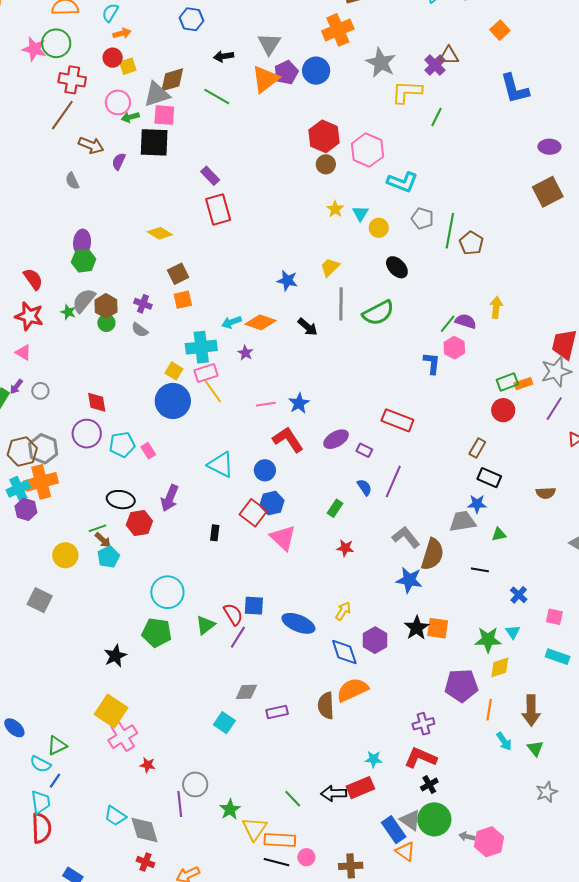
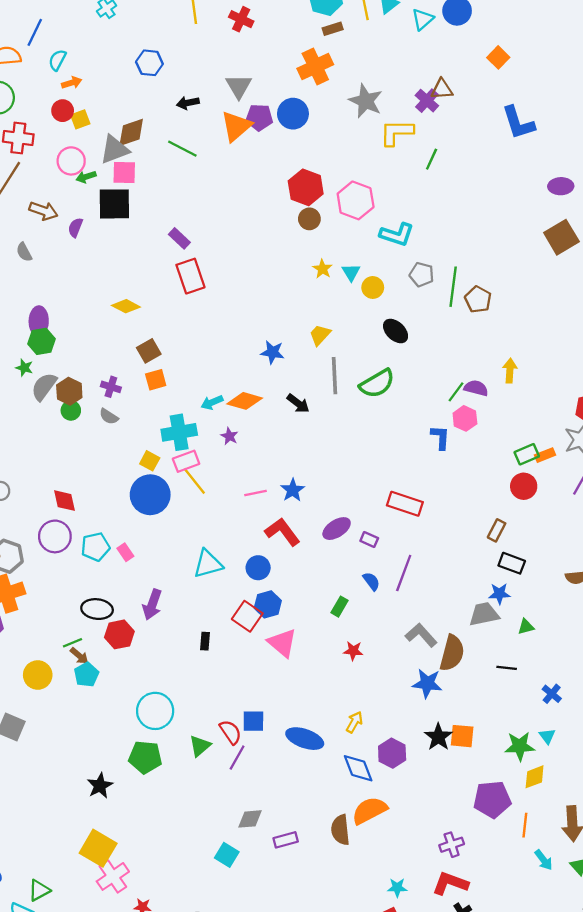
purple pentagon: (286, 72) -> (259, 117), turned 30
green star: (68, 312) -> (24, 368), moved
cyan triangle: (221, 465) -> (208, 564), turned -40

